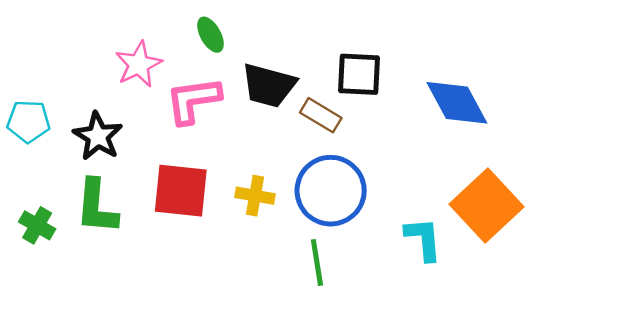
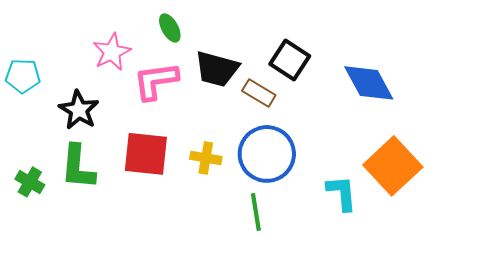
black square: (359, 74) -> (290, 60), turned 30
cyan pentagon: (28, 121) -> (23, 76), moved

